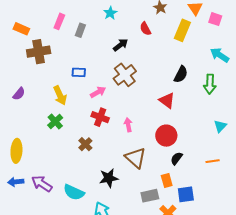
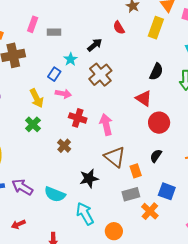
cyan star: (110, 13) -> (71, 59), moved
gray rectangle: (80, 30) -> (54, 32), turned 72
blue rectangle: (79, 72) -> (54, 74), turned -56
pink arrow: (98, 92) -> (63, 94), moved, turned 42
pink arrow: (128, 125) -> (106, 124), size x1.5
red circle: (166, 136) -> (159, 123), moved
orange rectangle: (167, 181) -> (136, 171), moved
blue square: (186, 194) -> (167, 191), turned 30

